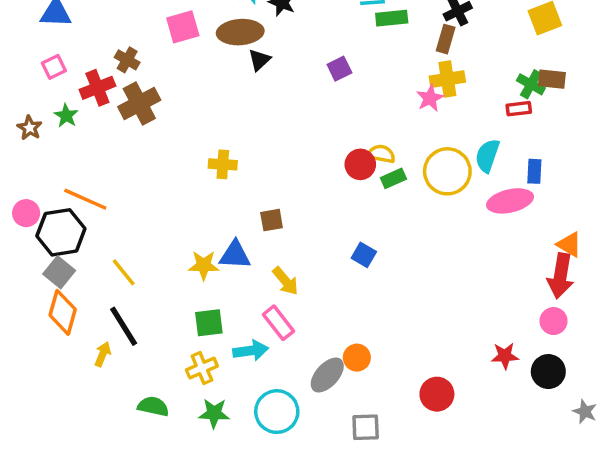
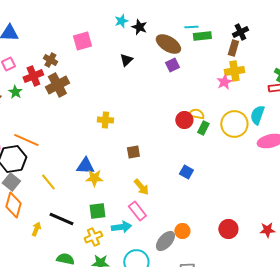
brown ellipse: (240, 32) -> (168, 44), moved, turned 35
green rectangle: (393, 178) -> (203, 128), turned -40
blue triangle: (235, 255) -> (85, 166), moved
black line: (124, 326) -> (61, 219), moved, turned -35
red circle: (437, 394) -> (228, 229), moved

